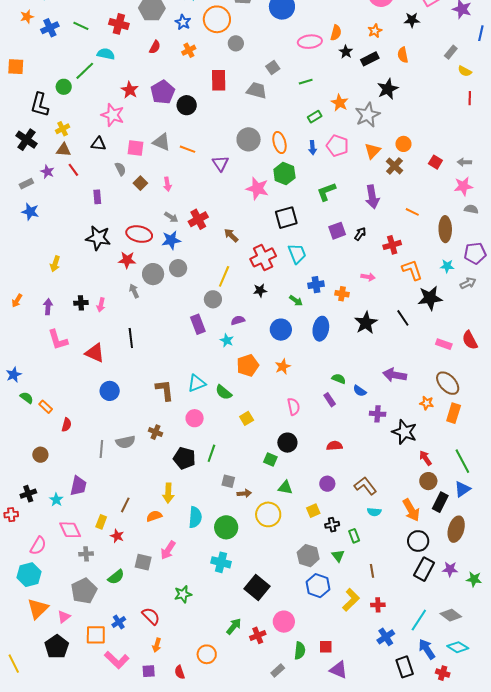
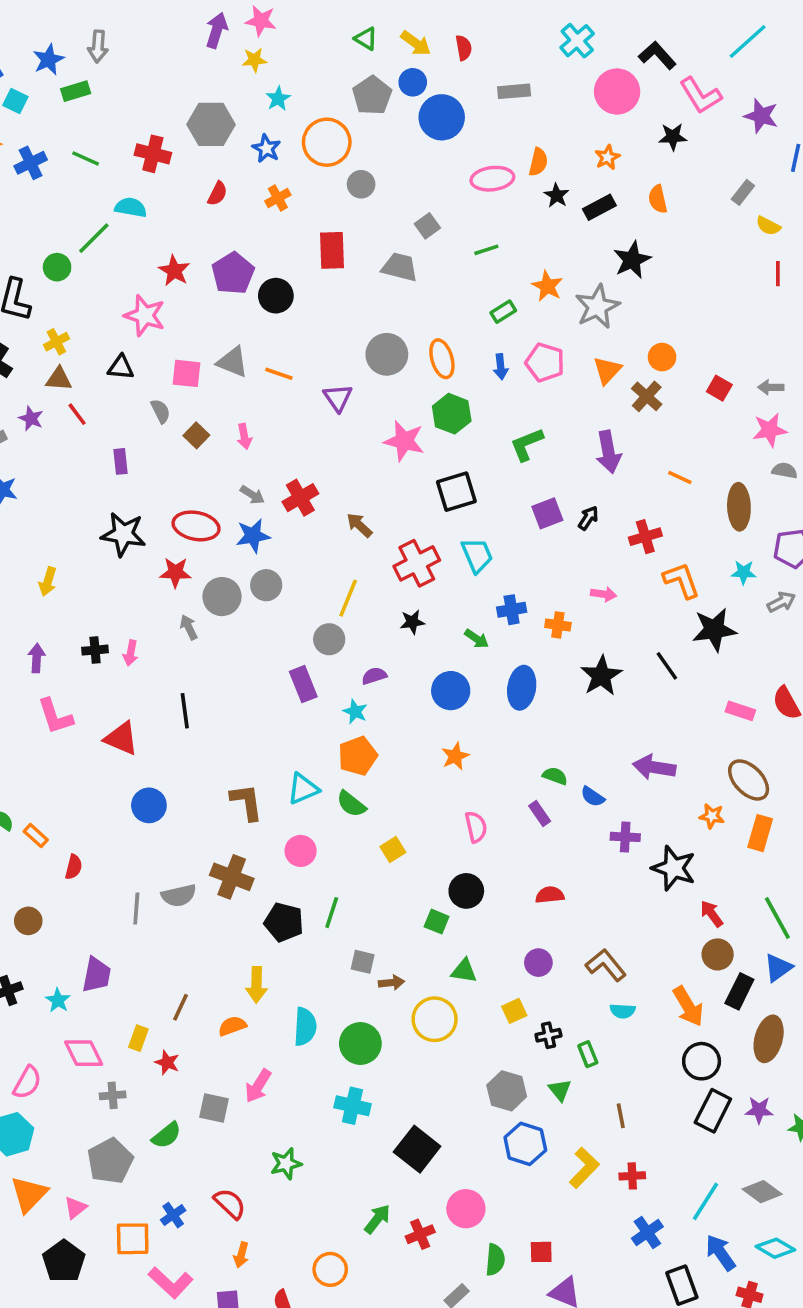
orange pentagon: (248, 365) -> (358, 756), moved
brown cross: (155, 432) -> (232, 877), size x1.6

